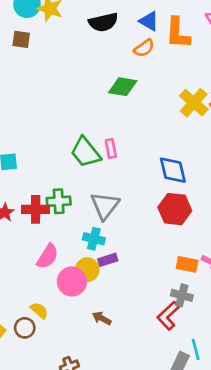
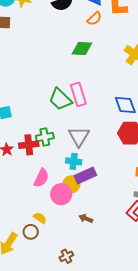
pink rectangle: (111, 149) -> (78, 94), size x1.6
purple rectangle: (108, 260) -> (85, 176), size x1.5

